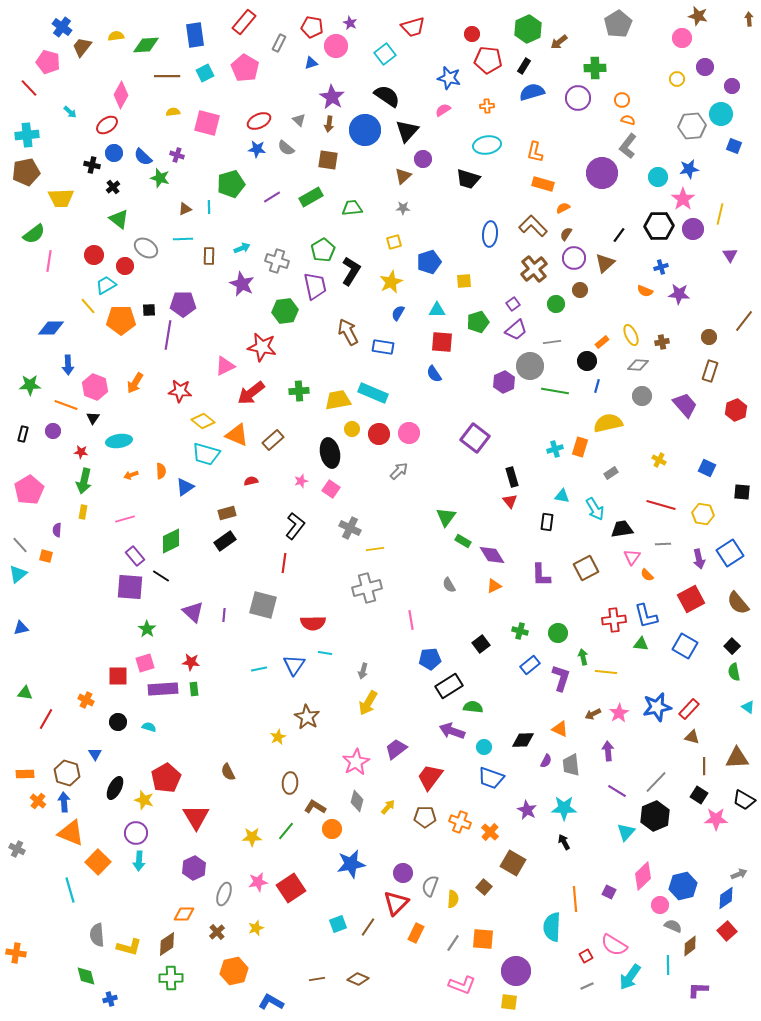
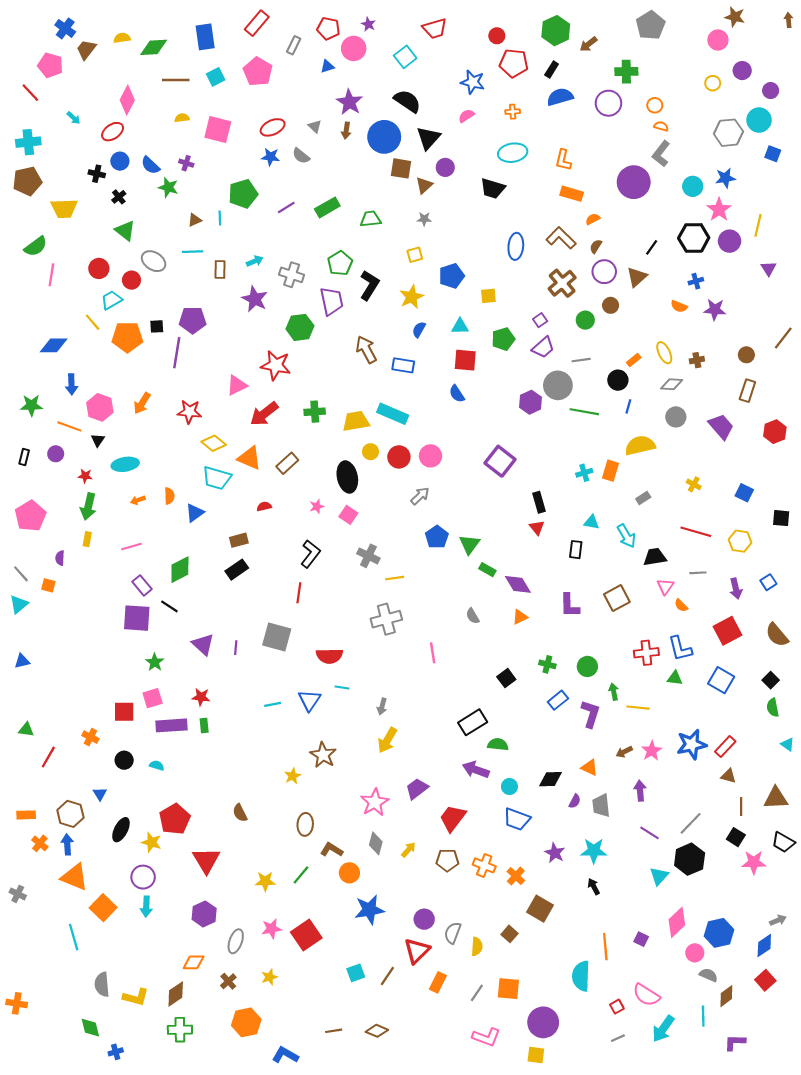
brown square: (328, 160) -> (401, 168), moved
blue square: (730, 553) -> (768, 582), size x0.6
blue pentagon: (430, 659) -> (437, 537), moved, turned -30

